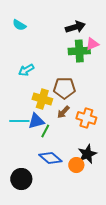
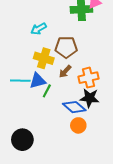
cyan arrow: (26, 70) -> (39, 29), moved
orange cross: (86, 118) -> (89, 78), turned -30
black star: (87, 154) -> (90, 98), moved, turned 30
blue diamond: (50, 158) -> (74, 107), moved

